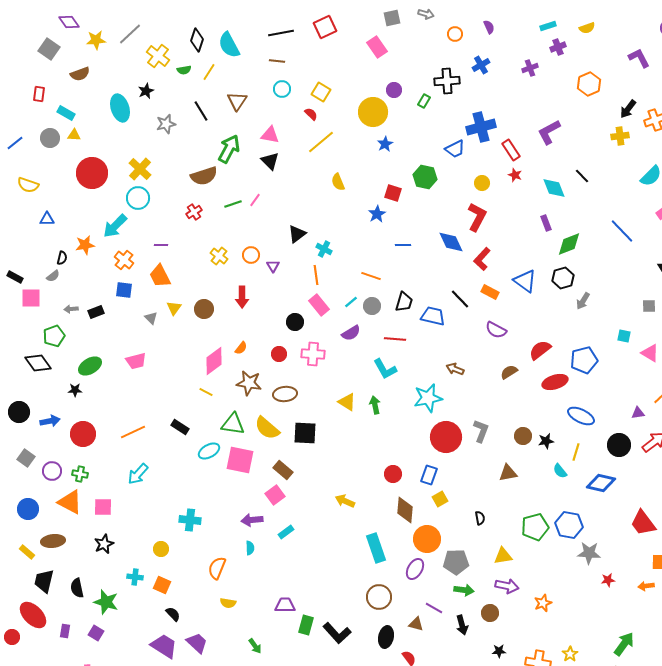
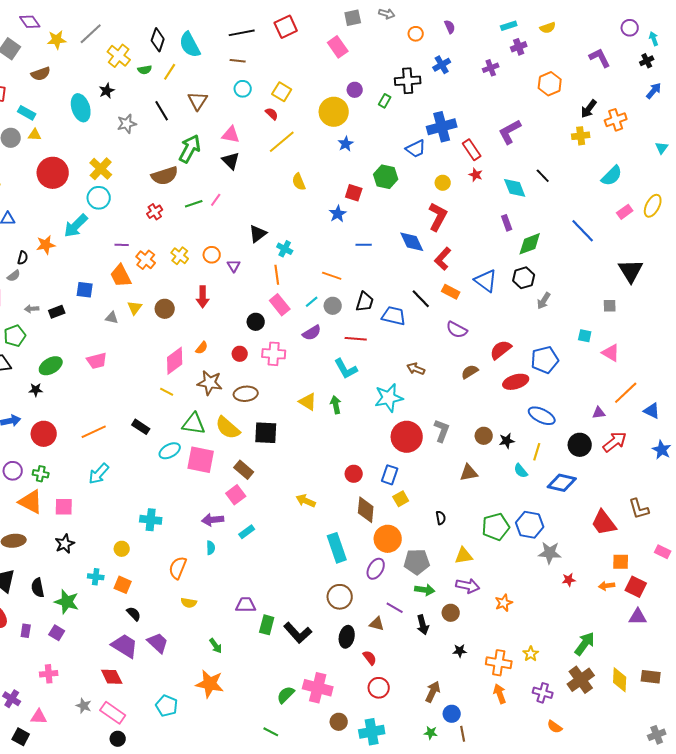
orange cross: (124, 260) -> (146, 260), moved
gray triangle: (151, 318) -> (112, 318), turned -32

